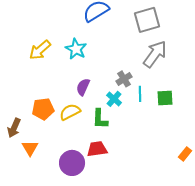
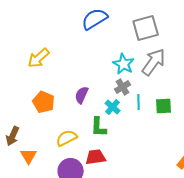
cyan star: (76, 49) -> (124, 64), moved
orange pentagon: (43, 109) -> (44, 102), moved, turned 30
yellow semicircle: (70, 112) -> (67, 138), moved

